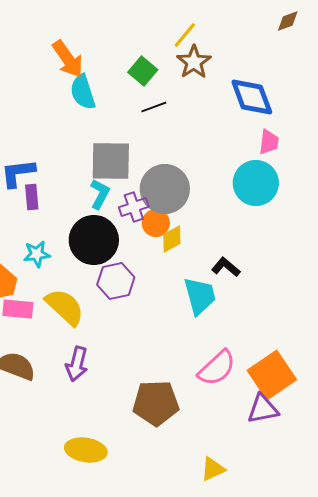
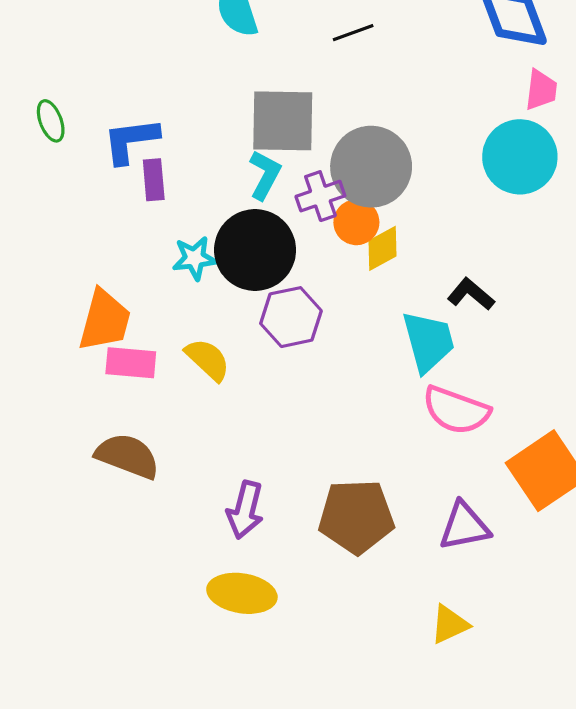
cyan star: (37, 254) -> (195, 258), moved
yellow semicircle: (65, 307) -> (208, 360), size x0.7
purple arrow: (77, 364) -> (245, 510), moved
pink semicircle: (217, 368) -> (456, 410), moved, turned 63
purple triangle: (263, 409) -> (464, 526), moved

